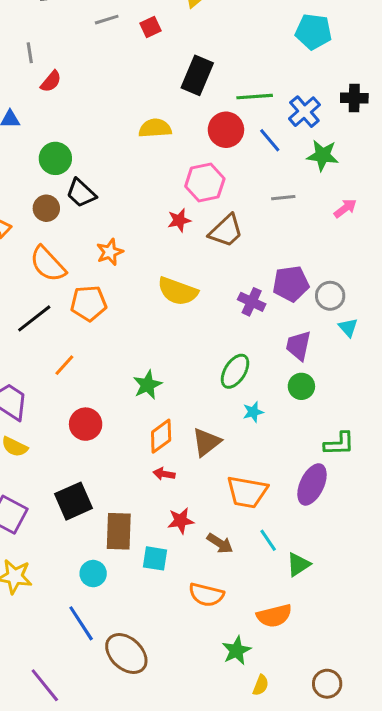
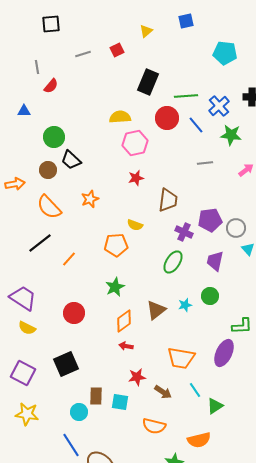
gray line: (107, 20) -> (83, 54), moved
pink hexagon: (205, 183) -> (135, 143), moved
brown trapezoid: (226, 231) -> (168, 200), moved, turned -40
yellow semicircle: (178, 291) -> (135, 225), size x0.6
orange pentagon: (89, 303) -> (116, 245), moved
orange line: (64, 365) -> (69, 259), moved
green ellipse: (235, 371) -> (173, 262), moved
green circle: (301, 386) -> (210, 296), moved
brown triangle: (206, 442) -> (156, 310), moved
brown rectangle: (119, 531) -> (96, 396), moved, size x0.7

